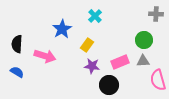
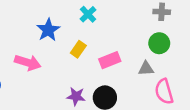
green circle: (144, 40) -> (159, 43), moved
pink rectangle: (120, 62) -> (110, 60), moved
purple star: (92, 66) -> (76, 96), moved

